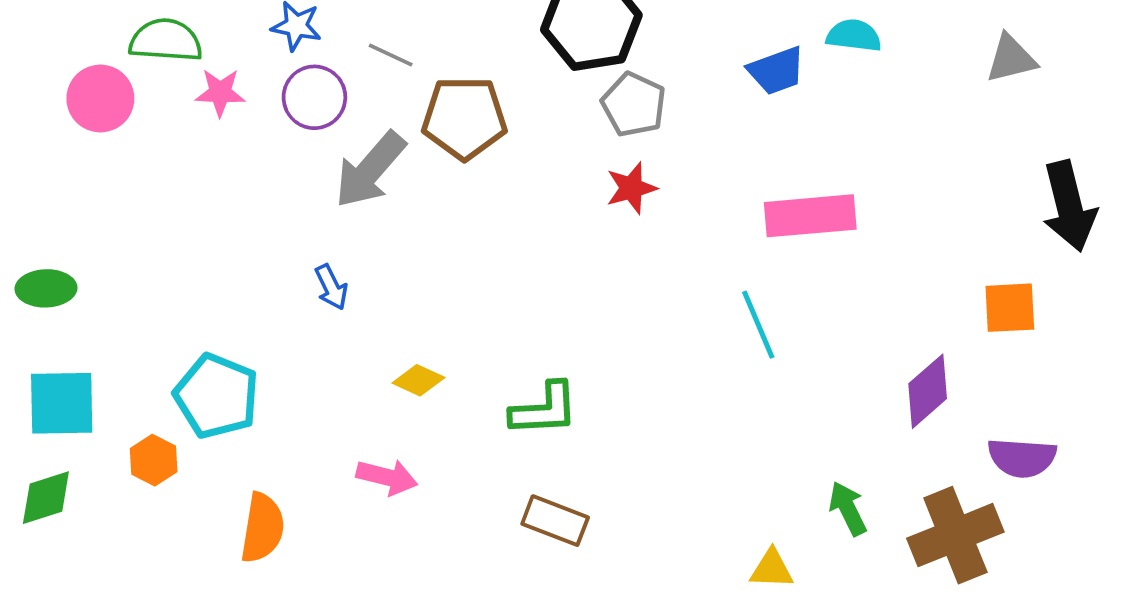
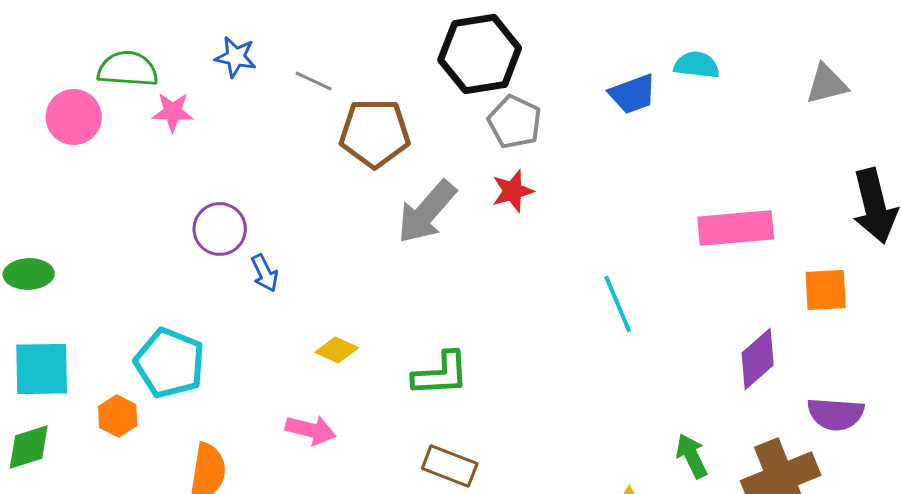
purple circle: (314, 97) -> (220, 229), moved
gray arrow: (370, 170) -> (427, 212), moved
pink rectangle: (810, 216) -> (736, 228), moved

